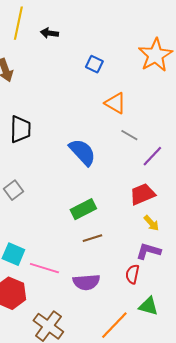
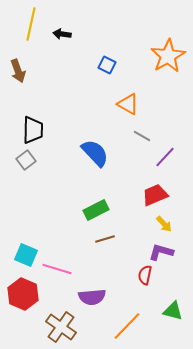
gray square: (13, 190) -> (26, 160), moved
purple semicircle: (86, 282) -> (92, 297), moved
green triangle: (148, 306) -> (173, 311), moved

